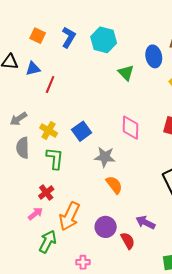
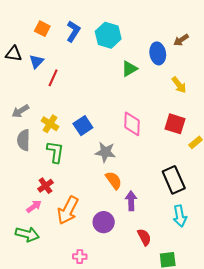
blue triangle: (33, 69) -> (37, 61), turned -35
green triangle: (126, 73) -> (129, 69), turned 42
purple arrow: (146, 222) -> (131, 201), moved, turned 60
red semicircle: (128, 241) -> (144, 237), moved
green arrow: (48, 242) -> (27, 234), moved, turned 75

